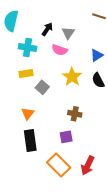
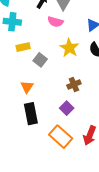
cyan cross: (28, 48) -> (12, 22), moved
brown cross: (75, 114) -> (74, 84), turned -32
purple square: (66, 137) -> (67, 108), turned -32

